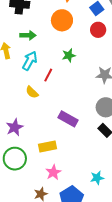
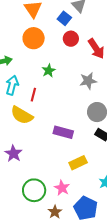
yellow semicircle: (32, 92) -> (22, 115), size x1.6
yellow rectangle: (48, 146) -> (78, 163), moved
green circle: (15, 159) -> (34, 190), moved

